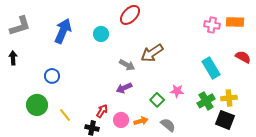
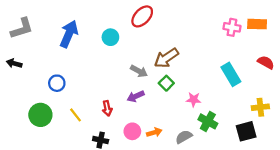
black arrow: (13, 58) -> (14, 63), turned -72
yellow cross: (229, 98) -> (260, 107), moved
green square: (157, 100) -> (166, 83), moved
green cross: (206, 101) -> (208, 121), moved, turned -30
red arrow: (102, 111) -> (107, 108), moved, turned 136
yellow line: (65, 115) -> (75, 115), moved
black square: (225, 120) -> (246, 131), turned -36
gray semicircle: (168, 125) -> (184, 137), turned -70

